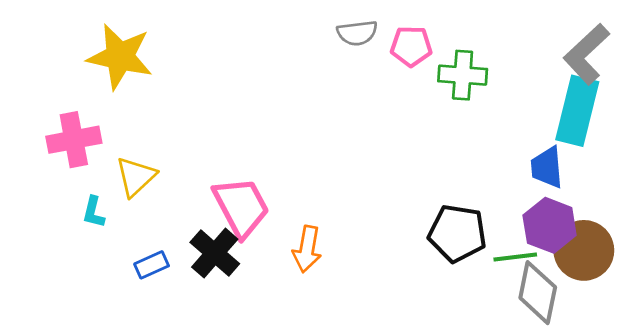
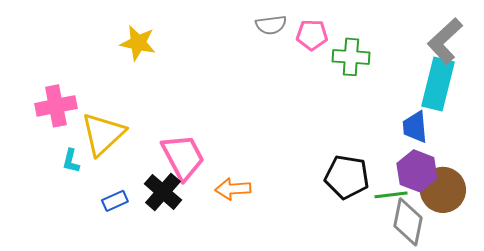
yellow star: (120, 57) -> (138, 43), moved, size x0.7
yellow triangle: (136, 177) -> (103, 134), size x1.4
orange arrow: (307, 249) -> (233, 189), turned 76

